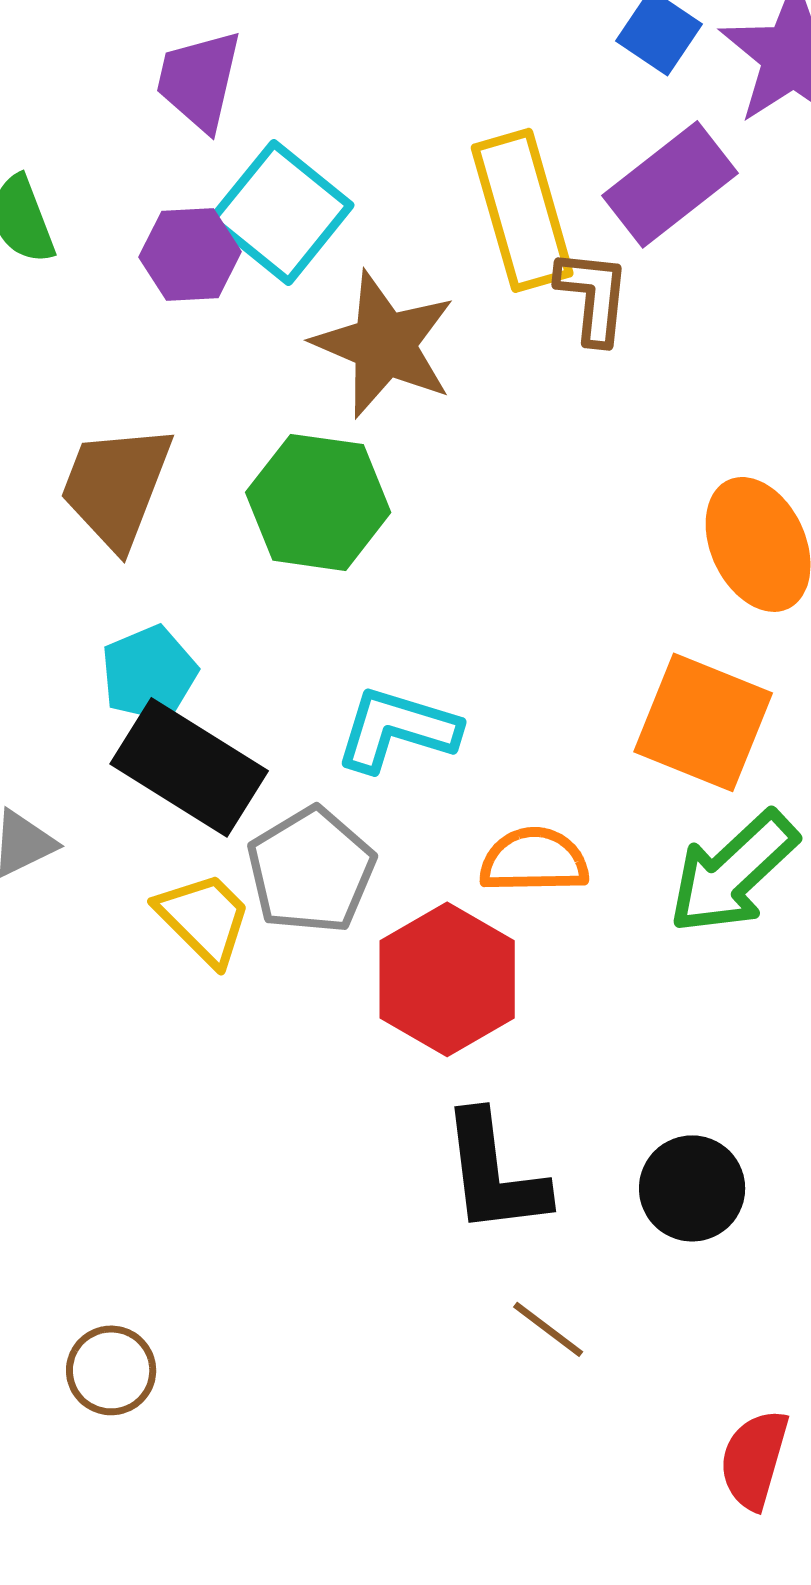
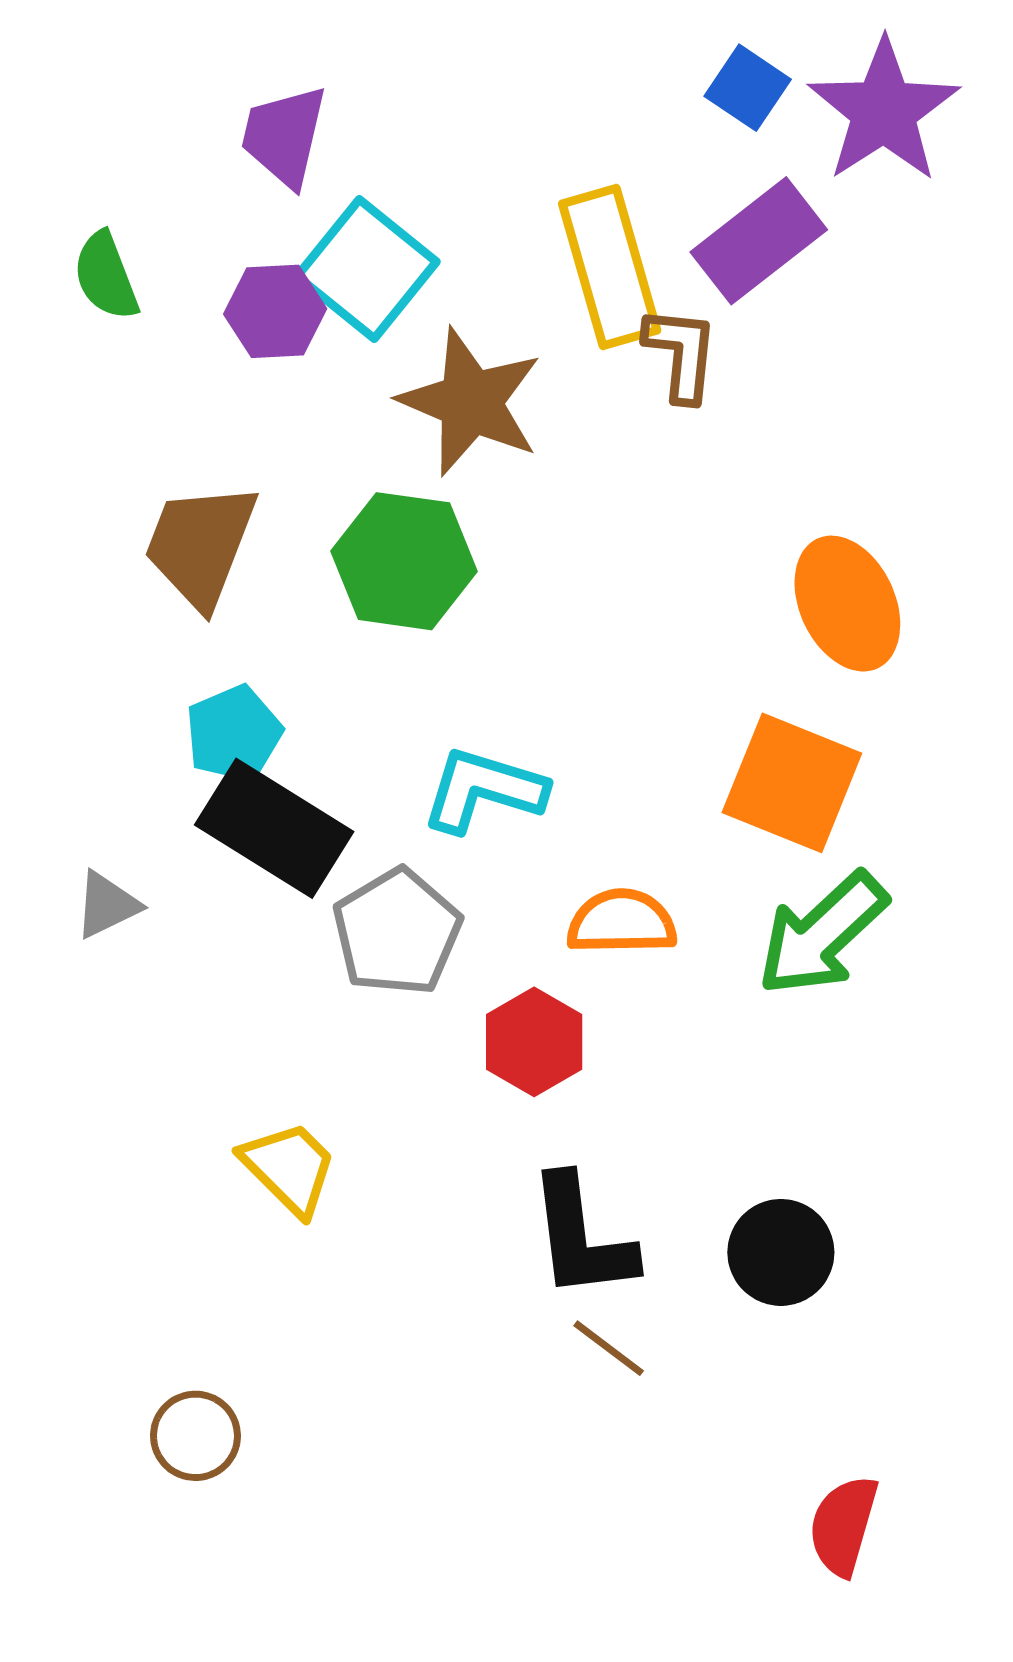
yellow trapezoid: (204, 918) -> (289, 1168), moved
red hexagon: (447, 979) -> (534, 1042), size x0.7
brown line: (548, 1329) -> (609, 1348), moved

